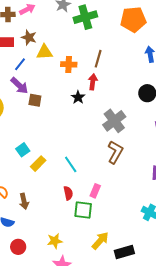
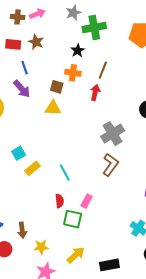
yellow triangle: (44, 52) -> (53, 108), moved
blue line: (20, 64) -> (25, 68), turned -64
black star: (78, 97) -> (78, 50), moved
brown square: (35, 100) -> (57, 87), moved
brown arrow: (24, 201) -> (22, 230), moved
yellow arrow: (100, 241) -> (76, 255), moved

